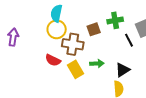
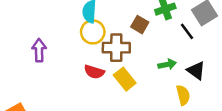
brown square: (94, 29) -> (140, 25), turned -32
green arrow: (97, 64) -> (167, 64), moved
black triangle: (123, 70) -> (196, 71), moved, turned -42

